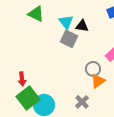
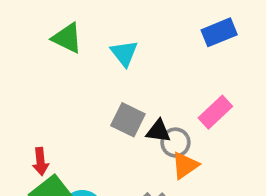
black triangle: (82, 26) -> (158, 131), moved
gray square: (69, 39) -> (128, 120), moved

